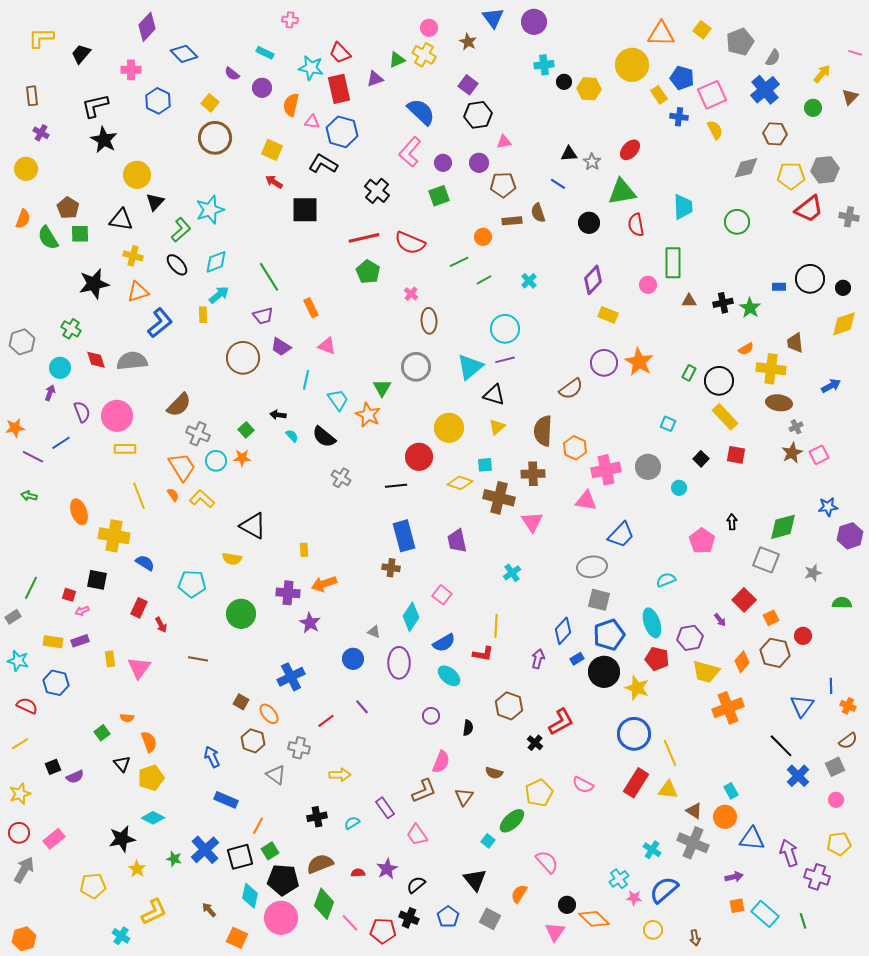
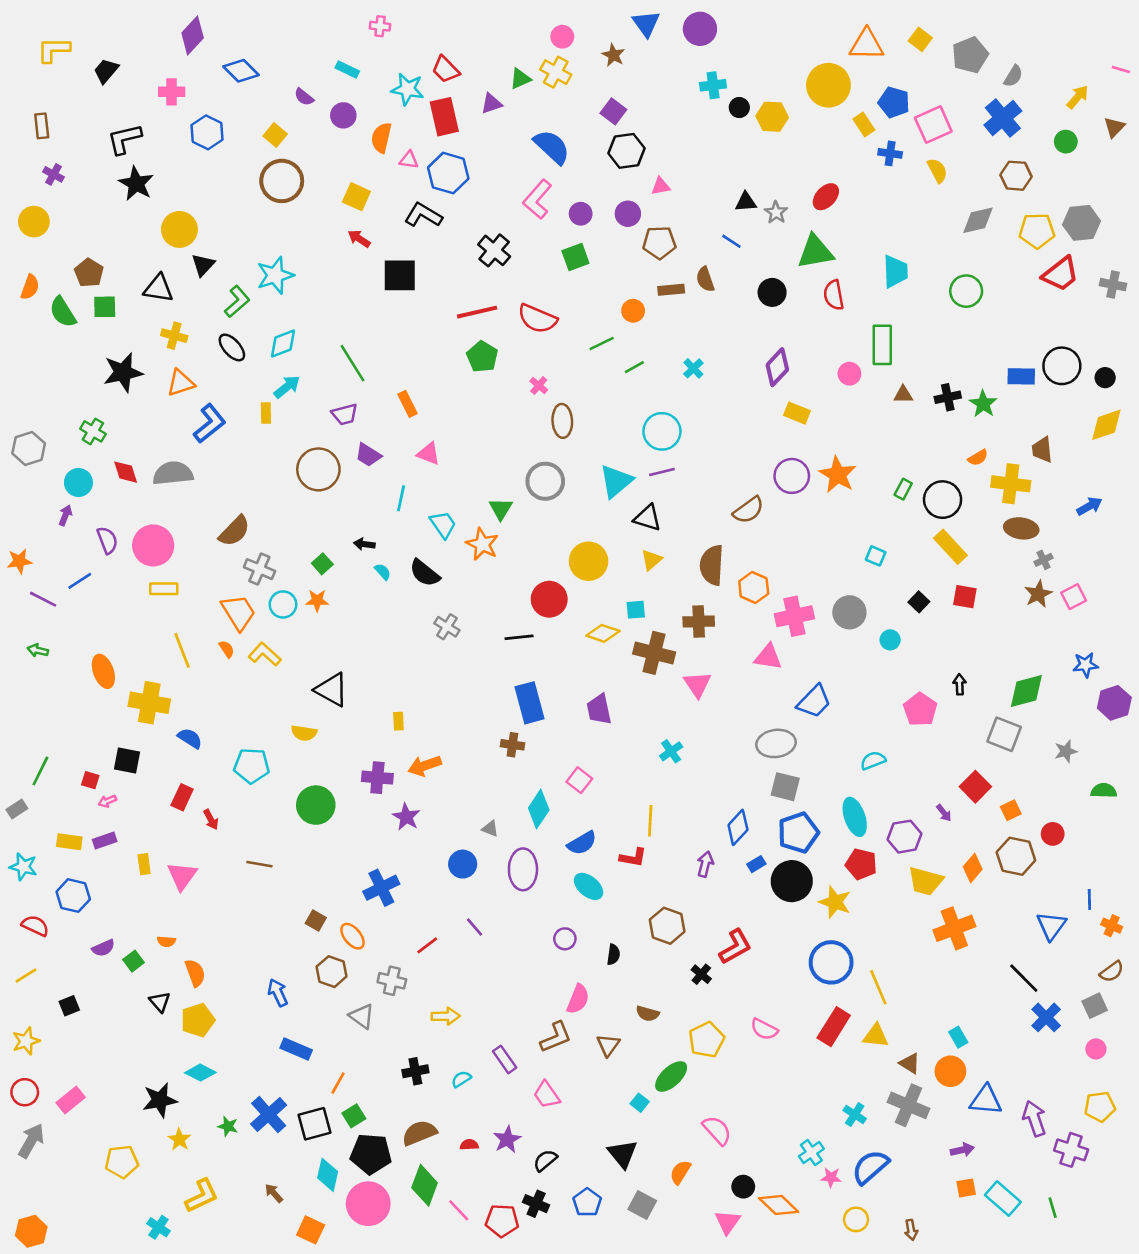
blue rectangle: (779, 287) -> (1021, 376), size x1.5
purple semicircle: (75, 777) -> (103, 948), moved

